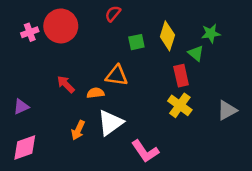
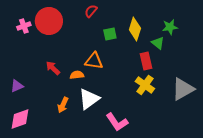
gray triangle: (227, 110) -> (183, 89), size x1.4

